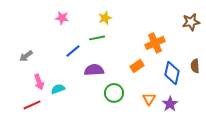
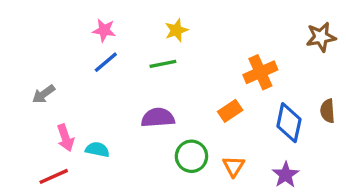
blue line: (73, 51) -> (106, 62), moved
cyan semicircle: (58, 89) -> (97, 150), turned 32
orange triangle: (149, 99) -> (233, 166), moved

